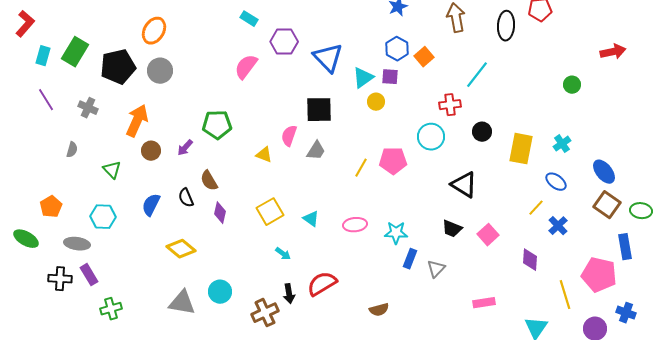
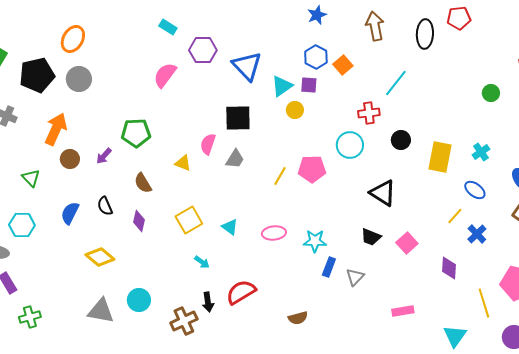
brown semicircle: (209, 181) -> (143, 183), moved

